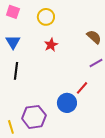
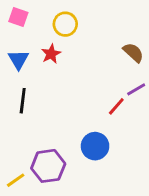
red star: (51, 45) -> (51, 54), moved
red line: (82, 88) -> (116, 106), moved
yellow line: (11, 127) -> (16, 180), turned 72

